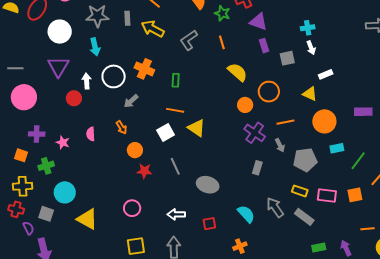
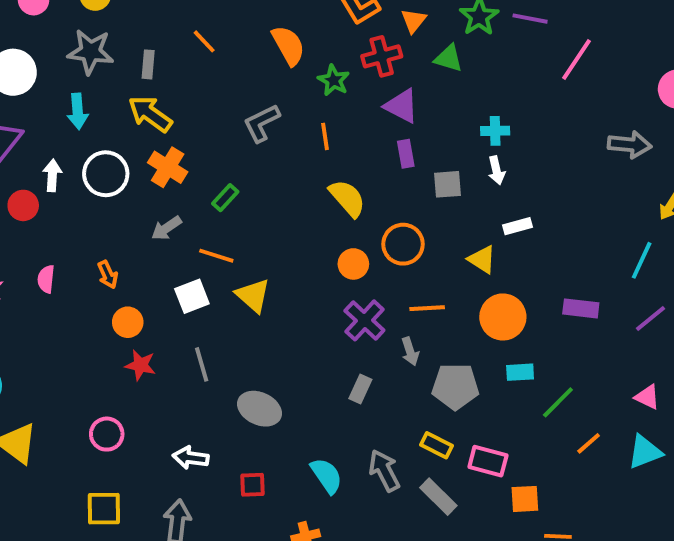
yellow arrow: (153, 29) -> (150, 114), moved
green rectangle: (176, 80) -> (225, 198), turned 32
gray arrow: (131, 101) -> (166, 228), moved
orange square: (355, 195) -> (525, 499), moved

